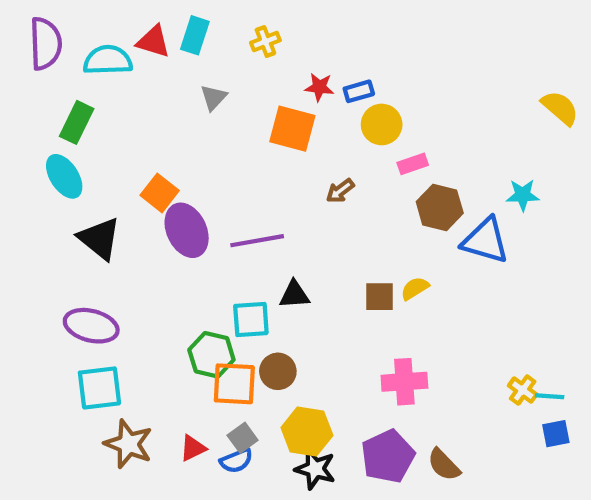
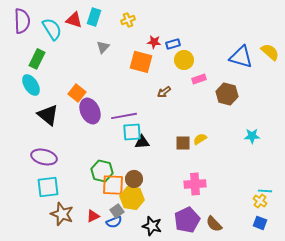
cyan semicircle: (108, 60) -> (52, 29), turned 60
cyan star: (523, 195) -> (252, 136), moved
brown hexagon: (440, 207) -> (227, 94), moved
blue triangle: (485, 241) -> (241, 57), moved
cyan square: (251, 319) -> (132, 132), moved
yellow cross: (523, 390) -> (260, 201), moved
yellow hexagon: (307, 431) -> (132, 198), moved
blue square: (556, 434) -> (260, 223), moved, turned 32

